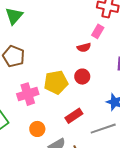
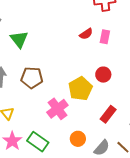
pink rectangle: (98, 31) -> (105, 37), moved
red semicircle: (84, 47) -> (86, 34), moved

